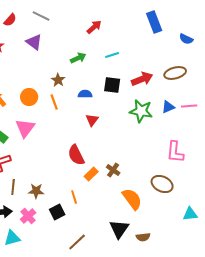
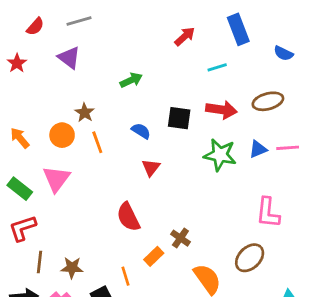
gray line: (41, 16) -> (79, 21), turned -42
red arrow: (94, 27) -> (185, 36), moved
cyan line: (112, 55) -> (217, 67), moved
red arrow: (142, 79) -> (221, 110), turned 30
brown star: (58, 80) -> (85, 113), moved
blue semicircle: (85, 94) -> (141, 131), turned 32
orange rectangle: (91, 174) -> (154, 256), moved
brown ellipse: (162, 184) -> (250, 258), turned -70

